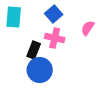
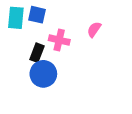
blue square: (54, 14) -> (37, 15), moved, turned -36

